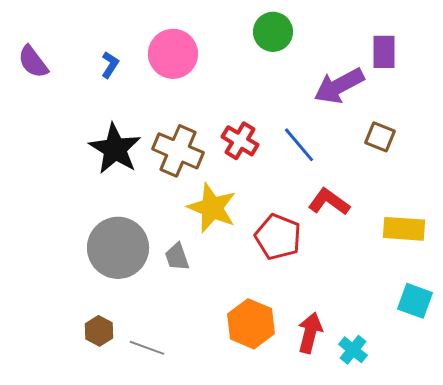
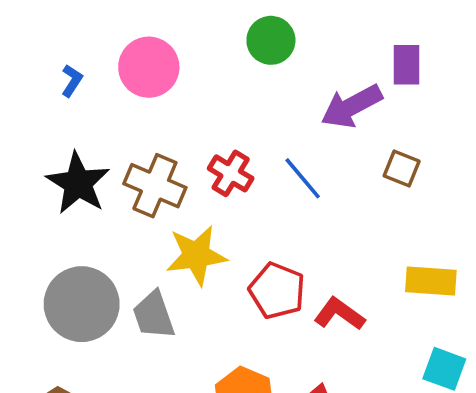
red L-shape: (329, 202) -> (339, 314), moved
yellow star: (212, 208) -> (196, 255), turned -30
gray trapezoid: (177, 257) -> (154, 315), size x1.4

